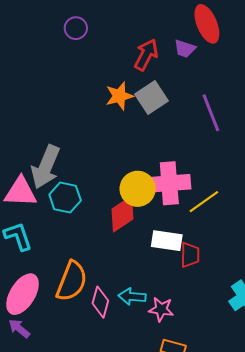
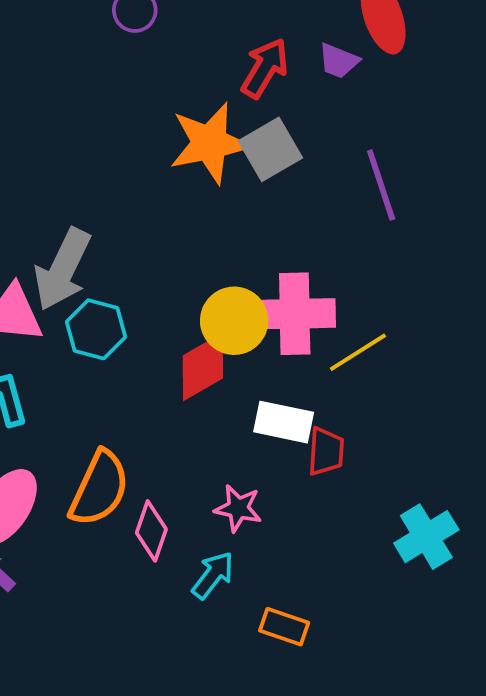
orange star: (119, 96) -> (210, 143), size x1.5
cyan arrow: (132, 297) -> (213, 575), moved, turned 120
pink star: (161, 309) -> (238, 508), moved

